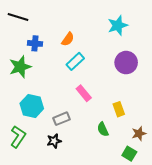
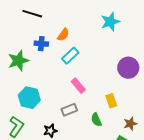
black line: (18, 17) -> (32, 14), moved
blue cross: (35, 43) -> (41, 44), moved
purple circle: (126, 63) -> (128, 68), moved
gray rectangle: (61, 119) -> (69, 110), moved

